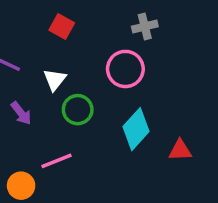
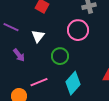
green circle: (78, 110) -> (60, 56), moved
cyan diamond: (136, 129) -> (73, 83), moved

